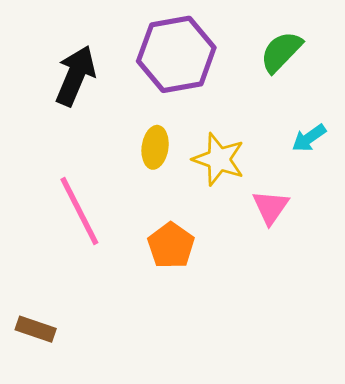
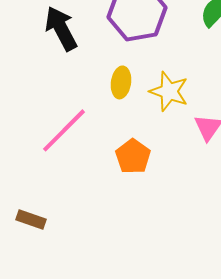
black arrow: (75, 76) -> (61, 28), turned -51
pink line: (79, 211) -> (64, 130), turned 72

